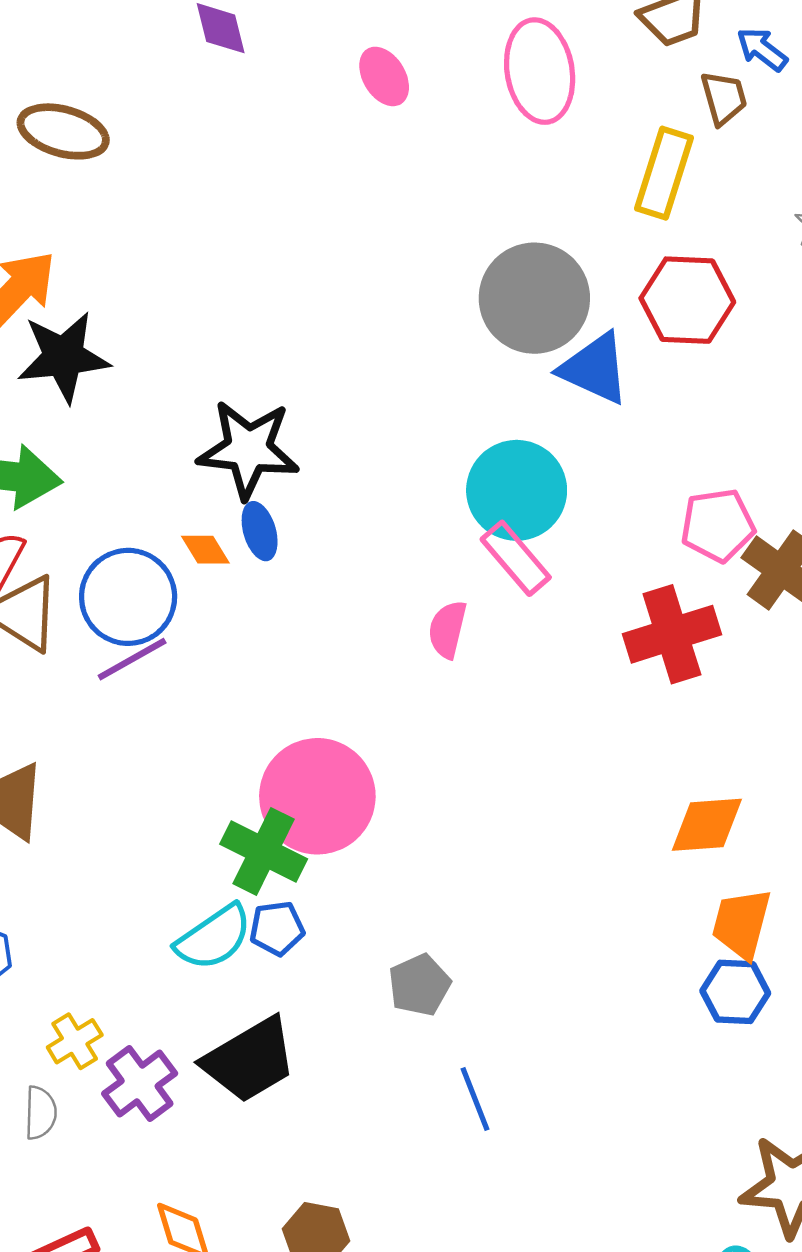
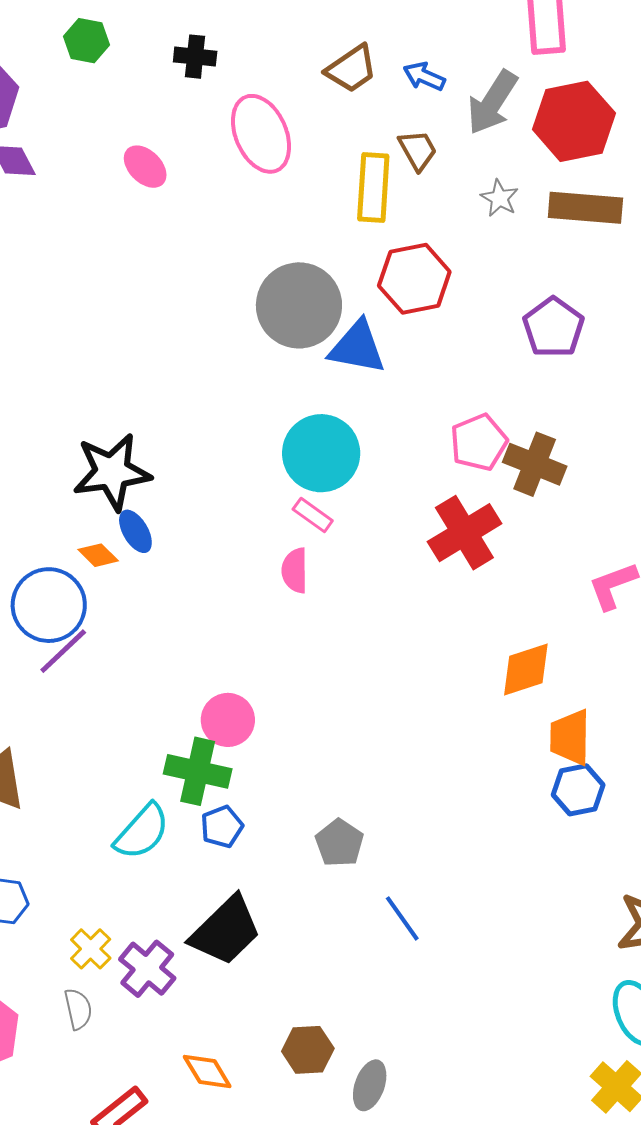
brown trapezoid: (724, 98) -> (418, 150), moved
pink rectangle: (516, 558) -> (313, 515), moved, size x0.7
pink circle: (317, 796) -> (228, 720), size x0.6
cyan semicircle: (214, 937) -> (142, 832), moved

